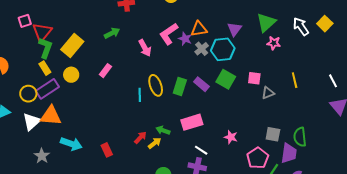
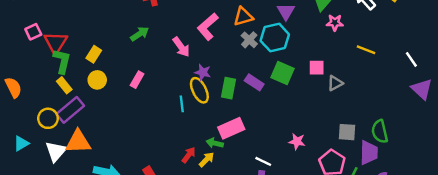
purple star: (185, 39) -> (203, 72), moved
yellow rectangle: (72, 45) -> (94, 54), size x0.6
yellow circle: (71, 75) -> (97, 80), moved
yellow line: (295, 80) -> (366, 50), moved, turned -49
pink rectangle: (192, 122) -> (231, 128), moved

